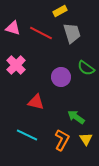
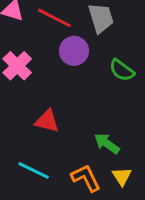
purple circle: (61, 77) -> (74, 51), moved
orange L-shape: (62, 140) -> (86, 178), turned -55

